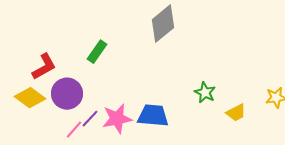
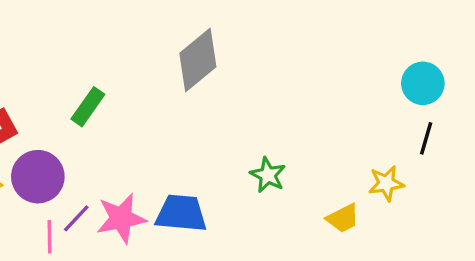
yellow trapezoid: (236, 113) -> (343, 218), moved
pink line: (74, 130) -> (50, 237), turned -42

